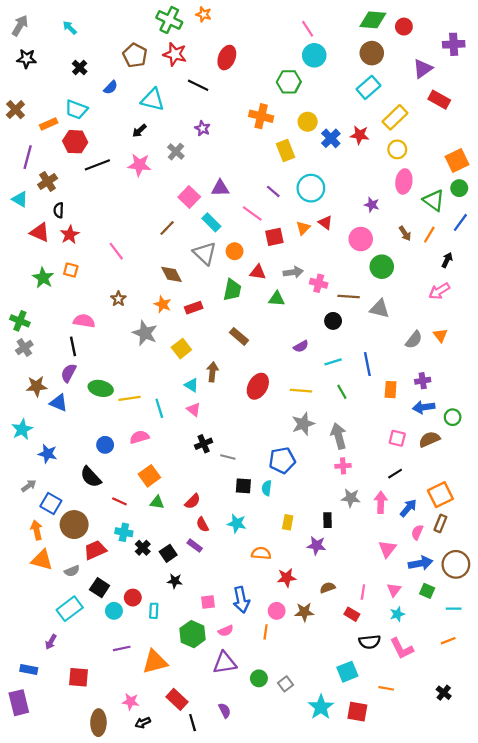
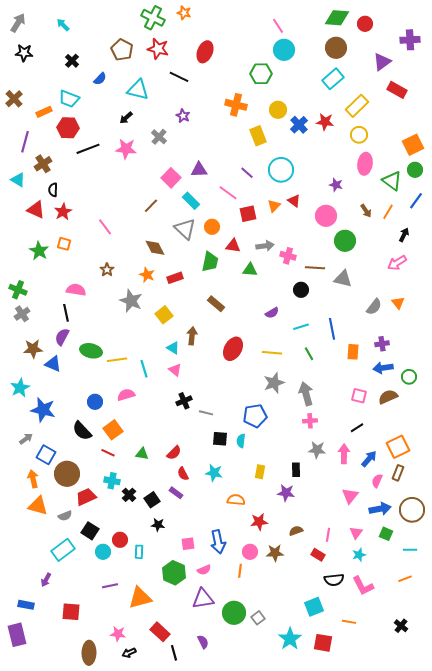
blue star: (48, 454) -> (43, 410), size x1.4
orange square: (149, 476) -> (113, 430), moved
green circle: (259, 678) -> (234, 613), size x1.5

